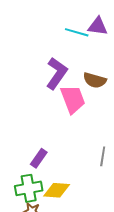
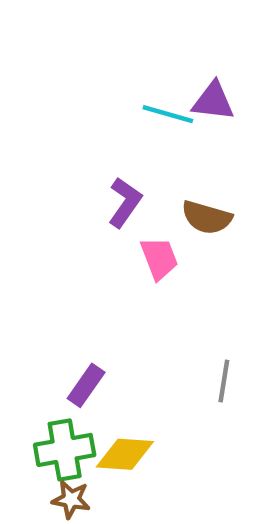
purple L-shape: (57, 73) -> (125, 202), size x0.7
pink trapezoid: (73, 99) -> (159, 258), size x0.7

